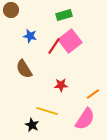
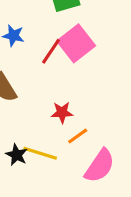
orange line: (93, 94) -> (78, 136), moved
black star: (32, 125) -> (17, 155), moved

